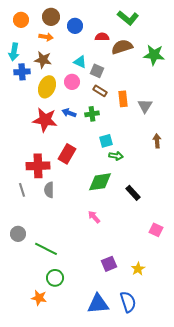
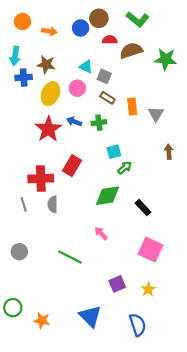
brown circle: (51, 17) -> (99, 18), moved
orange arrow: (46, 37) -> (49, 31), moved
red star: (45, 120) -> (48, 129), turned 30
green arrow: (116, 156) -> (125, 168), turned -48
pink square: (156, 230) -> (151, 250), moved, size x1.6
green line: (46, 249) -> (70, 257), moved
green circle: (55, 278) -> (13, 308), moved
blue triangle: (98, 304) -> (90, 316), moved, turned 50

